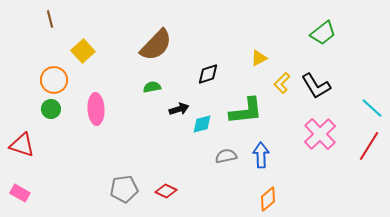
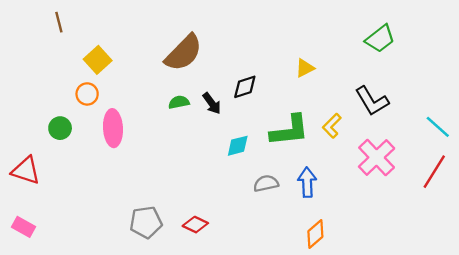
orange circle: (54, 80) -> (87, 94), moved, size x0.7
yellow L-shape: (282, 83) -> (332, 126), moved
black arrow: (179, 109) -> (212, 103), moved, turned 72

